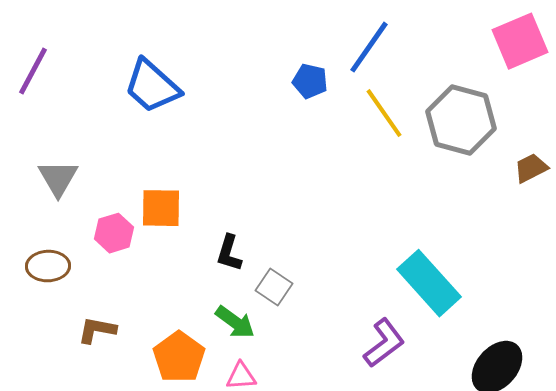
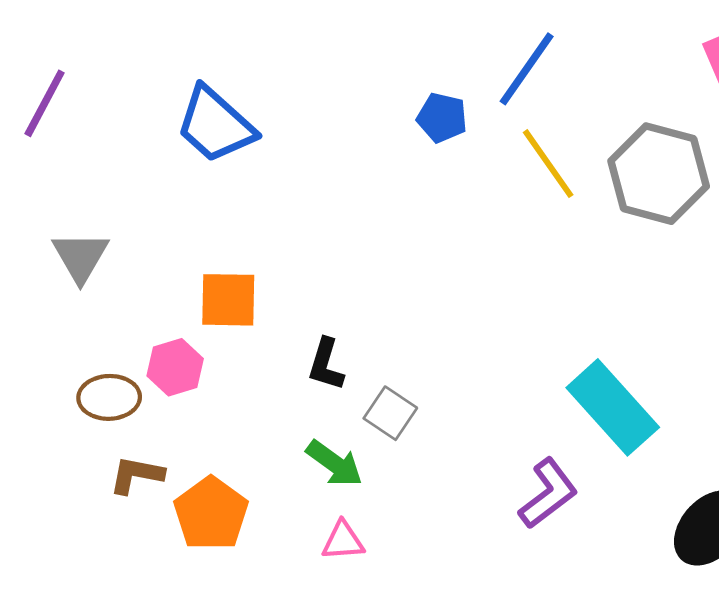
pink hexagon: (114, 233) -> (175, 367), moved
brown ellipse: (48, 266) -> (109, 397), moved
orange pentagon: (179, 357) -> (211, 514), moved

